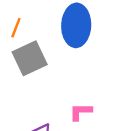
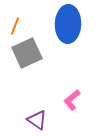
pink L-shape: (81, 112) -> (72, 100), turned -40

